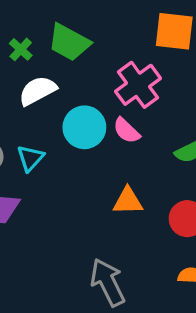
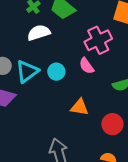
cyan circle: (84, 127) -> (56, 72), moved, size x0.7
cyan triangle: (30, 158) -> (27, 71), size x1.4

